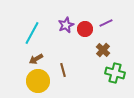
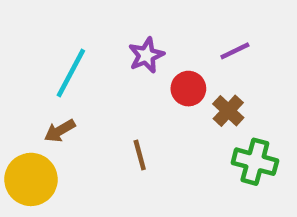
red circle: (85, 29) -> (188, 89), moved
brown arrow: (36, 59) -> (60, 131), moved
yellow circle: (38, 81) -> (31, 179), moved

